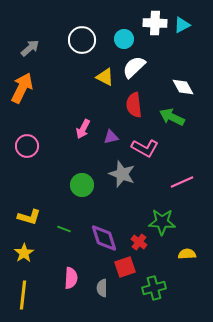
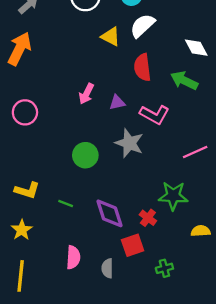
green cross: (154, 288) -> (164, 268), size x0.7

